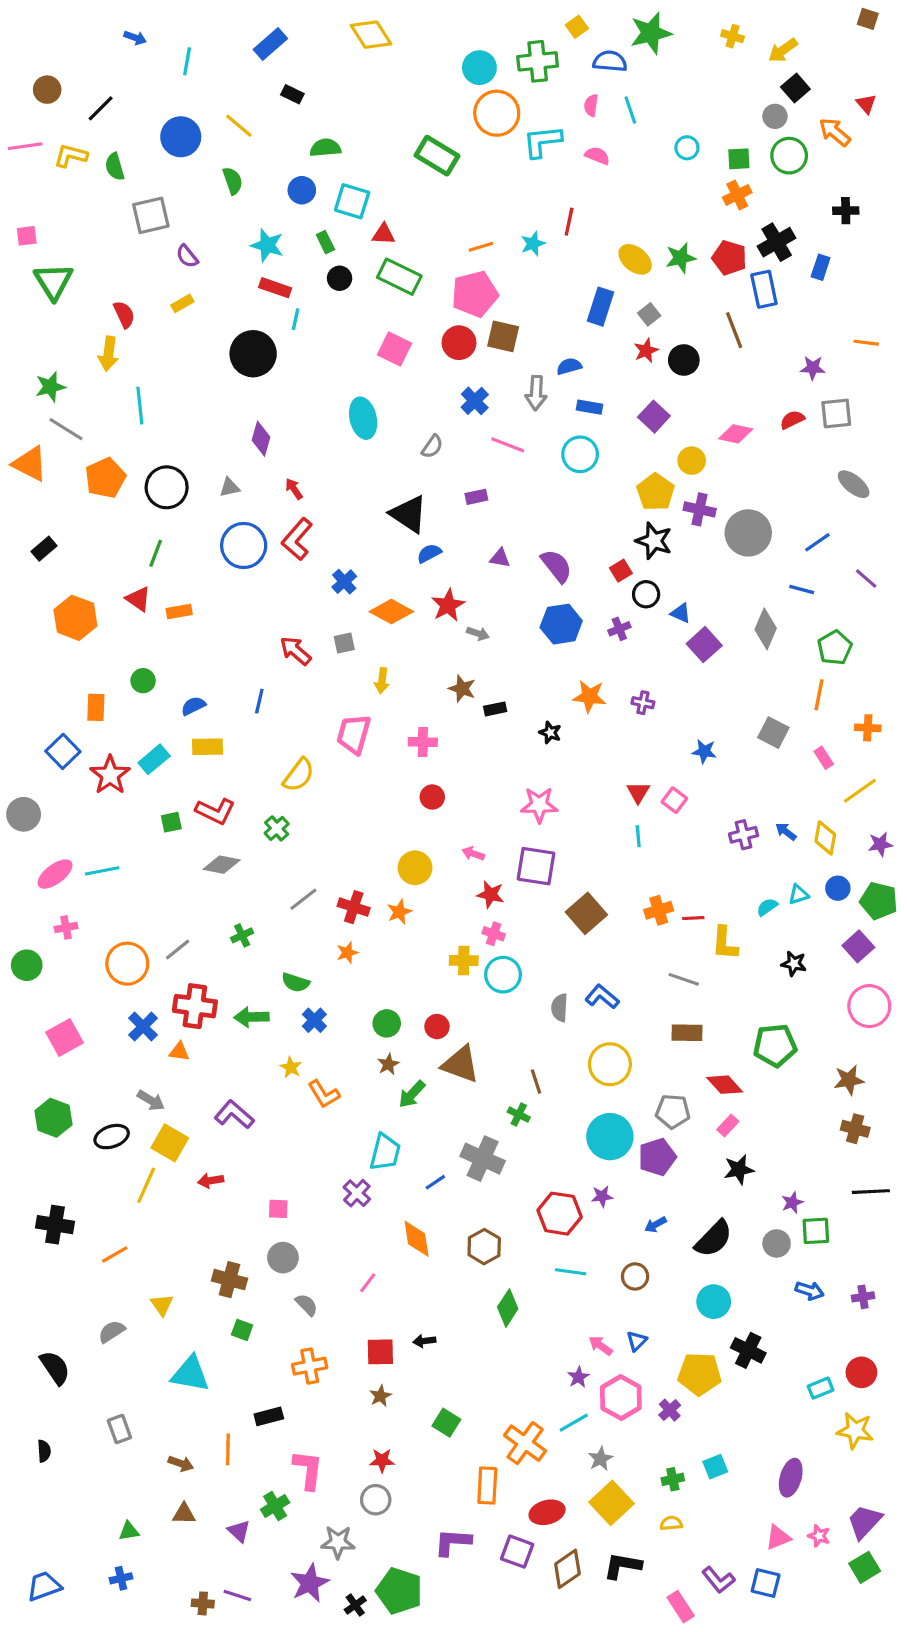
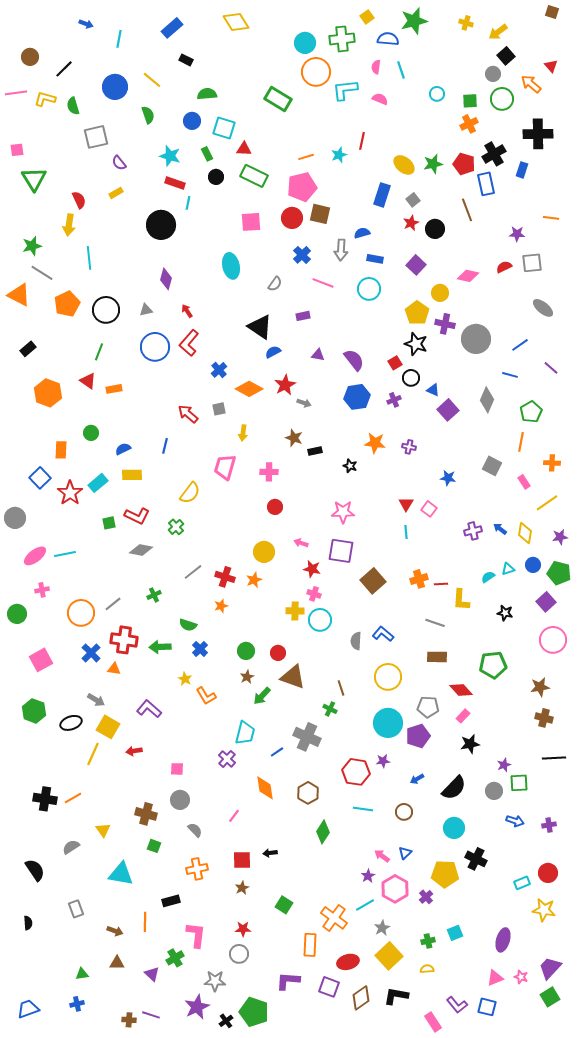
black cross: (846, 211) -> (538, 134), size x1.8
pink square: (395, 349) -> (251, 222), turned -30
black cross: (55, 1225) -> (45, 799), moved

